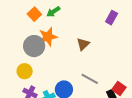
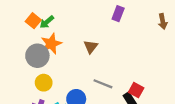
green arrow: (53, 12) -> (47, 22), moved
yellow circle: (25, 71) -> (44, 83), moved

